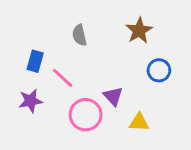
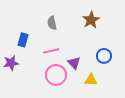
blue circle: (159, 70) -> (104, 56), moved
pink line: (63, 78) -> (51, 51), moved, turned -56
purple star: (31, 101) -> (11, 63), moved

